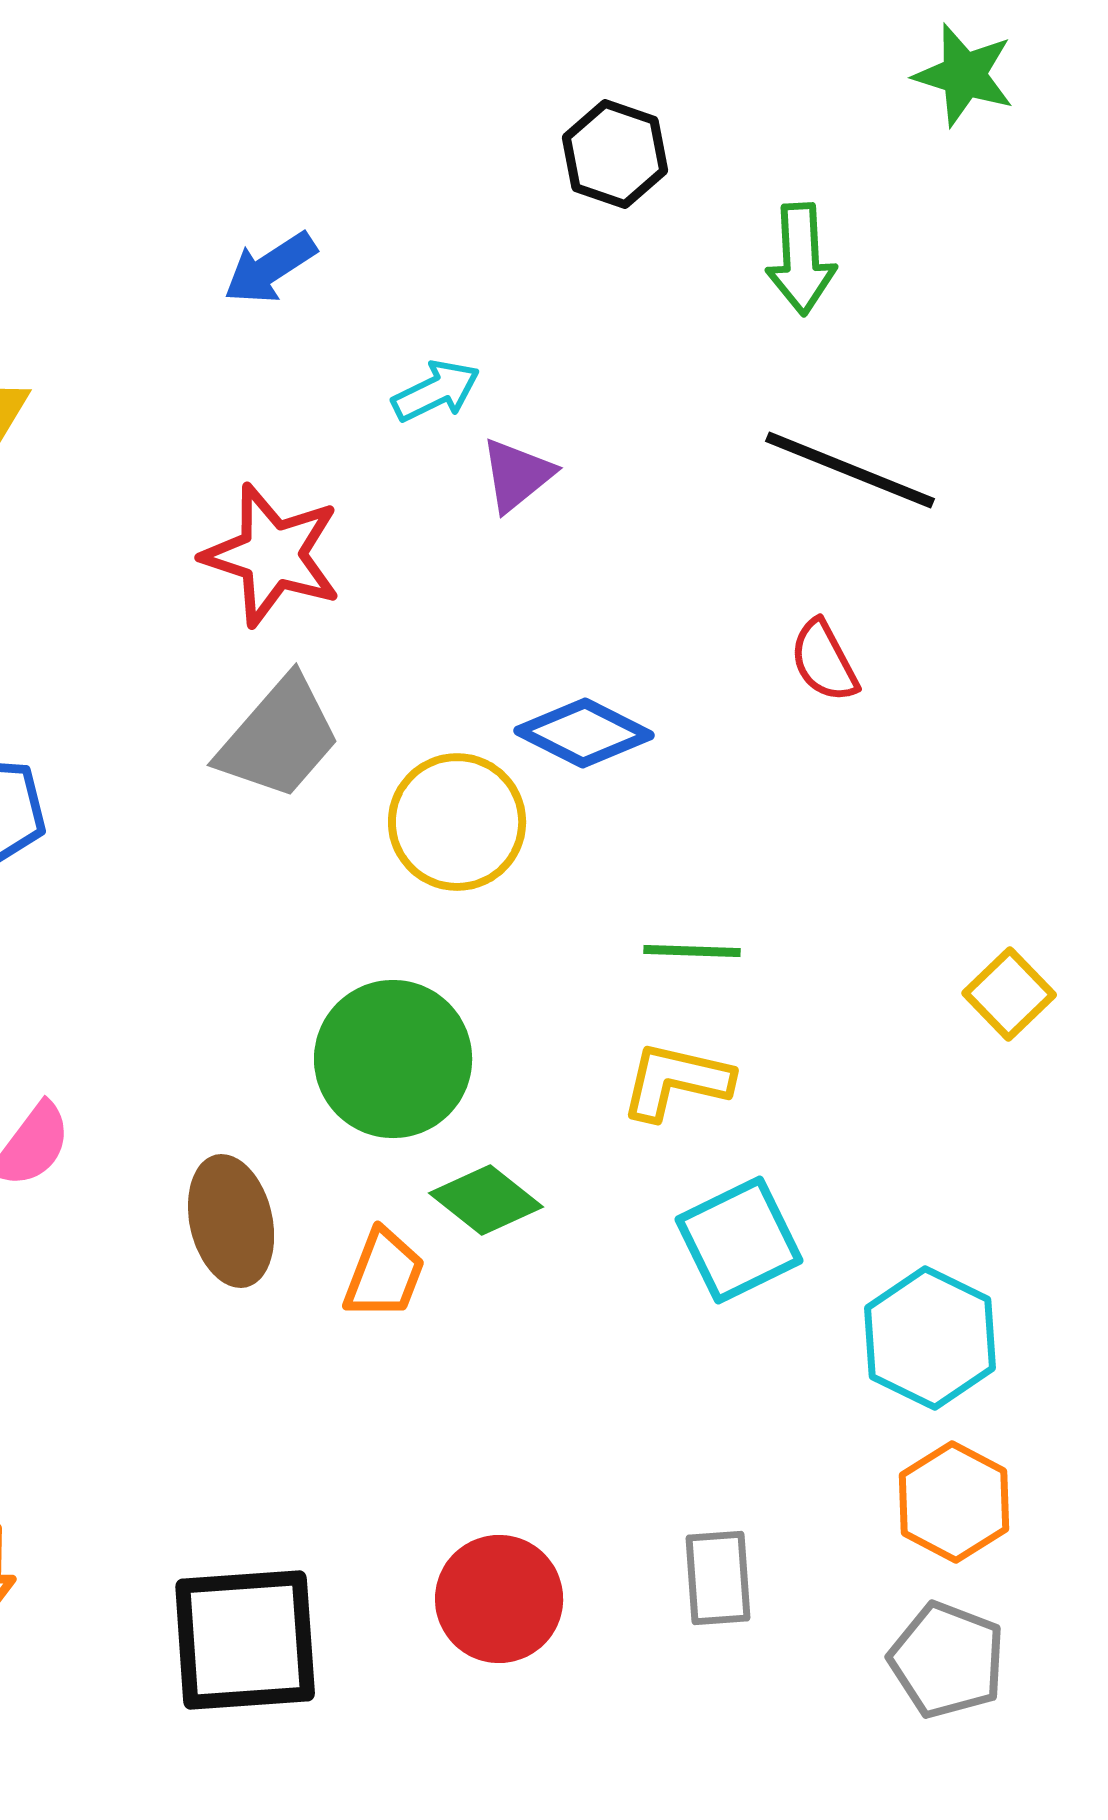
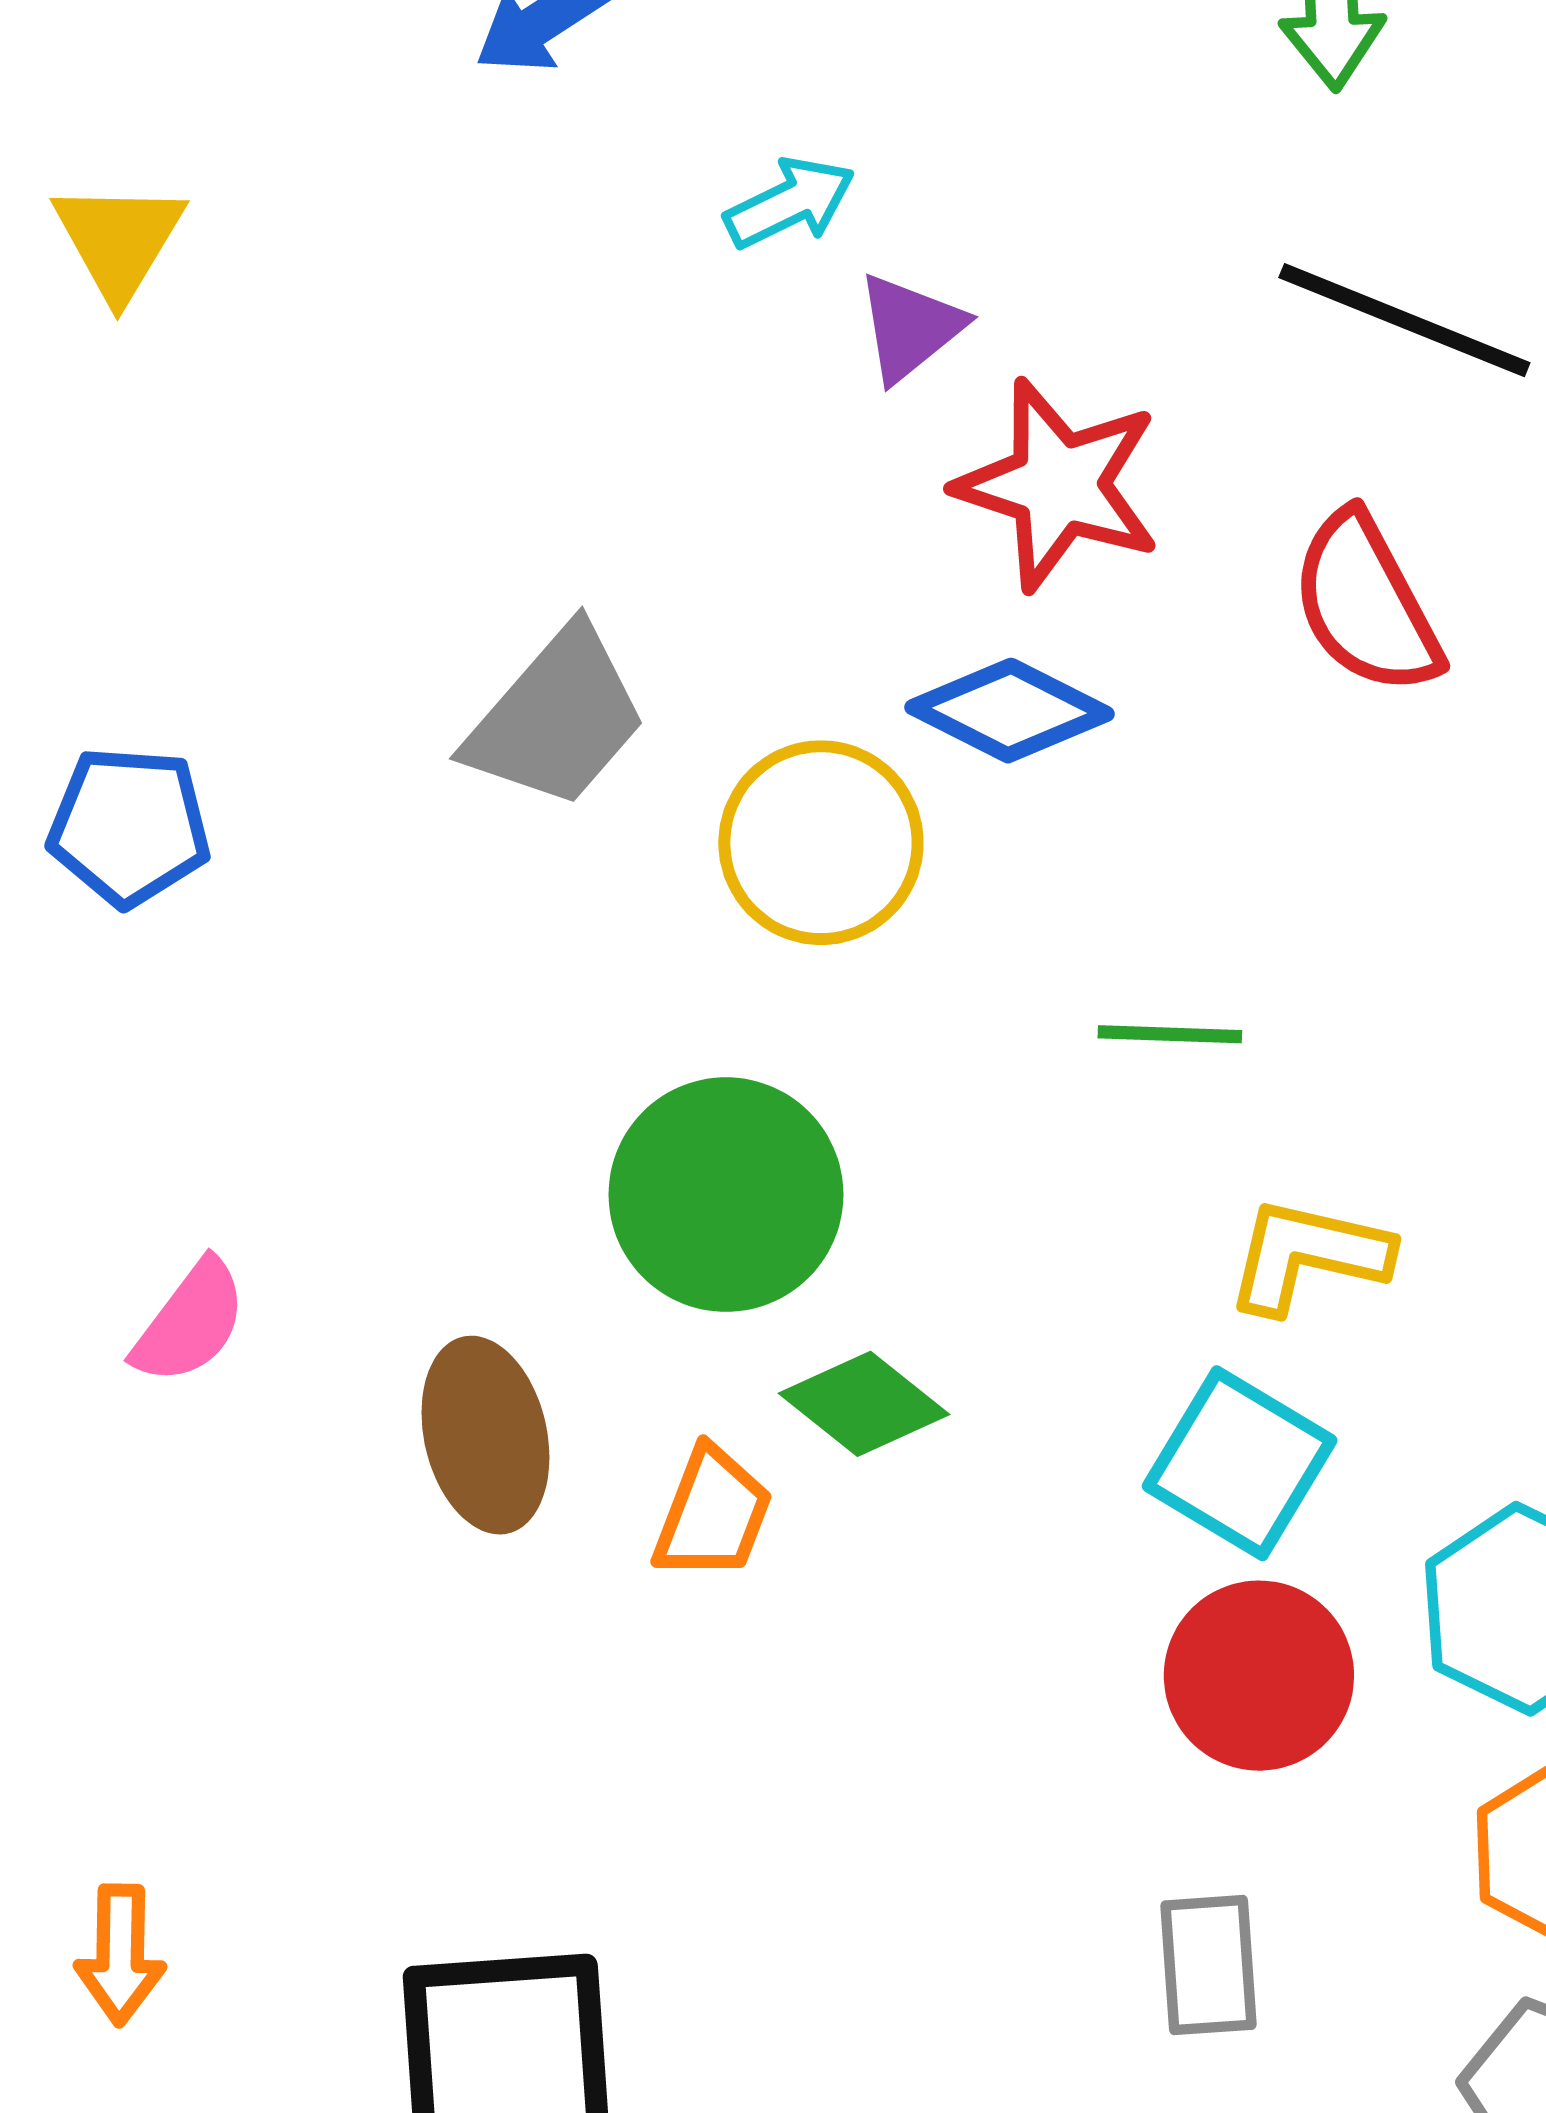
red star: (272, 555) -> (1059, 485), moved
red semicircle: (824, 661) -> (1366, 604), size x1.5
yellow L-shape: (676, 1081) -> (1308, 1255), moved
cyan square: (739, 1240) -> (1240, 1463), turned -33
red circle: (499, 1599) -> (1259, 1676), moved

